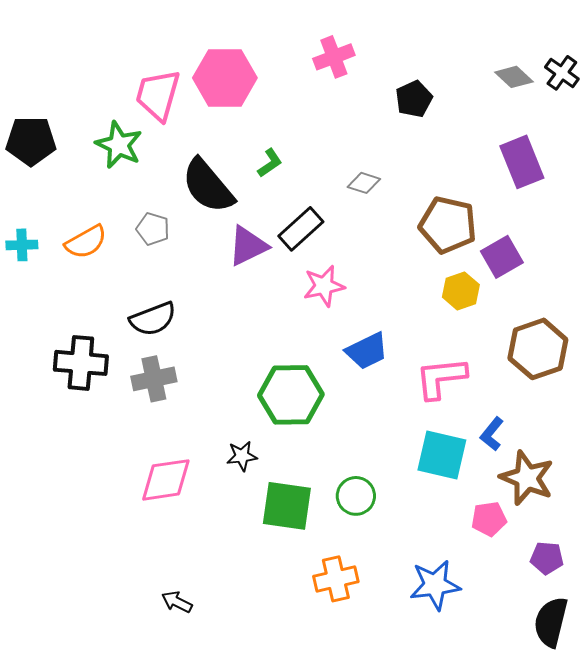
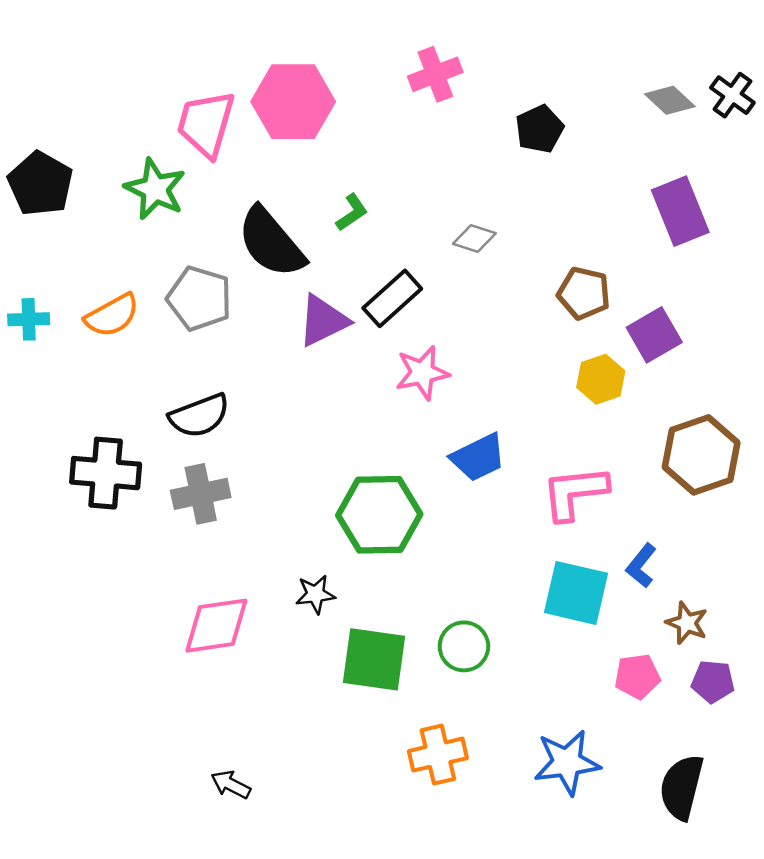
black pentagon: (31, 141) -> (40, 184), turned 30
brown pentagon: (448, 225) -> (584, 293), size x0.7
gray pentagon: (153, 229) -> (199, 298), size x1.5
brown star: (527, 478) -> (687, 623), size x0.6
purple pentagon: (547, 558) -> (713, 682), moved
black semicircle: (551, 622) -> (682, 787), moved

